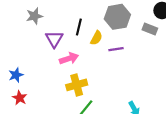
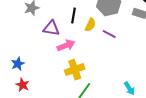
purple triangle: (54, 39) -> (51, 28), turned -48
purple line: (116, 49) -> (109, 34), turned 40

